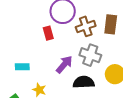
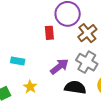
brown cross: (86, 26) -> (87, 33), turned -30

